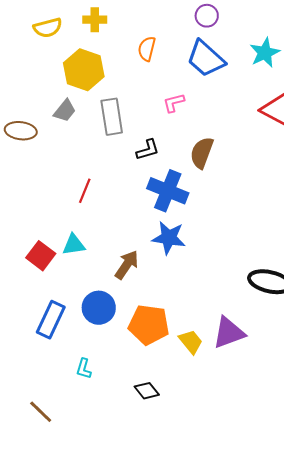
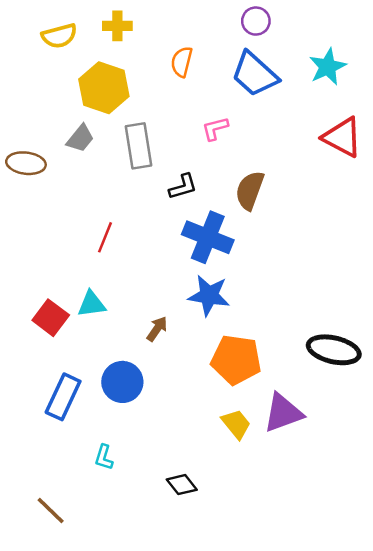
brown arrow: (127, 265) -> (157, 329), size x0.7
orange pentagon: (149, 325) -> (236, 360), moved

